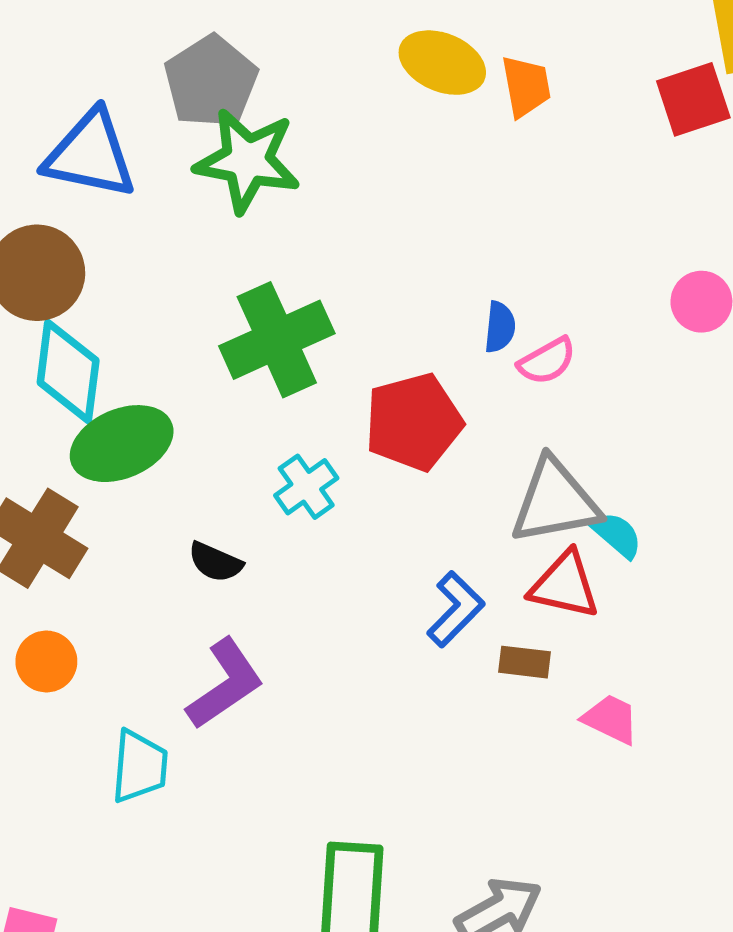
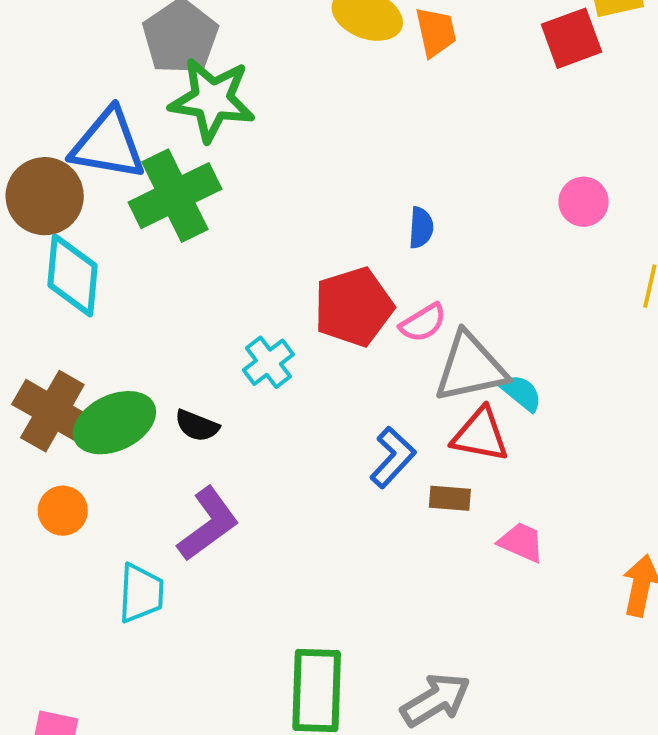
blue triangle: (90, 154) -> (108, 144), moved
green cross: (277, 340) -> (175, 196), moved
pink semicircle: (547, 361) -> (423, 323), moved
green ellipse: (122, 444) -> (114, 423), moved

